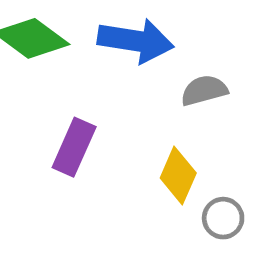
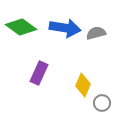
gray semicircle: (204, 90) -> (96, 33), moved

